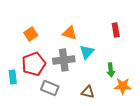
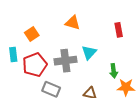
orange triangle: (70, 33) -> (73, 23), moved
cyan rectangle: (13, 77) -> (13, 54), moved

